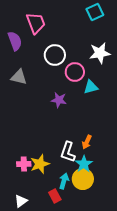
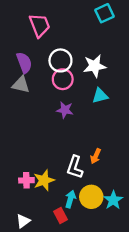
purple semicircle: (15, 41) -> (24, 63), moved
white star: (100, 53) -> (95, 66), moved
pink circle: (75, 72) -> (63, 79), moved
cyan star: (84, 164) -> (113, 200), moved

